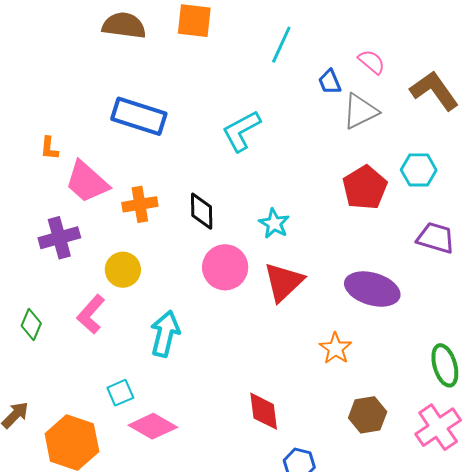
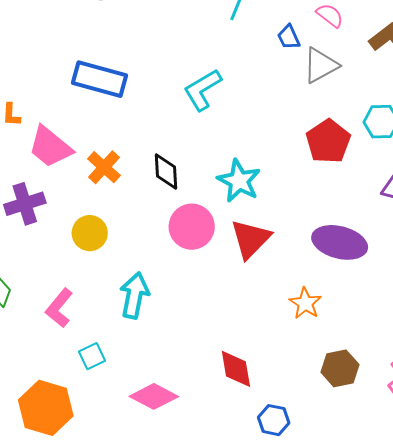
orange cross: (140, 204) -> (104, 167), turned -36
cyan star: (274, 223) -> (239, 181), size x1.4
pink L-shape: (91, 314) -> (59, 308), moved
pink diamond: (153, 426) -> (154, 396), moved

